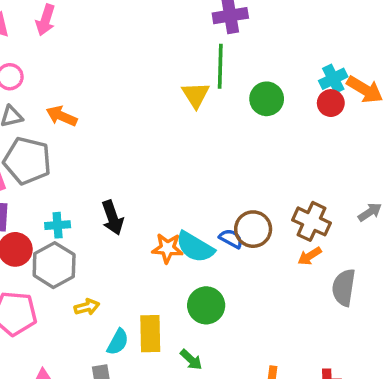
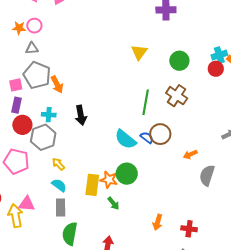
green line: (220, 66) -> (146, 102), moved
orange arrow: (62, 116) -> (57, 84), moved, turned -150
brown cross: (312, 221) -> (177, 96), moved
orange star: (167, 248) -> (109, 180), moved
yellow arrow: (87, 307) -> (58, 164), turned -128
cyan semicircle: (118, 342) -> (59, 185), moved, turned -91

